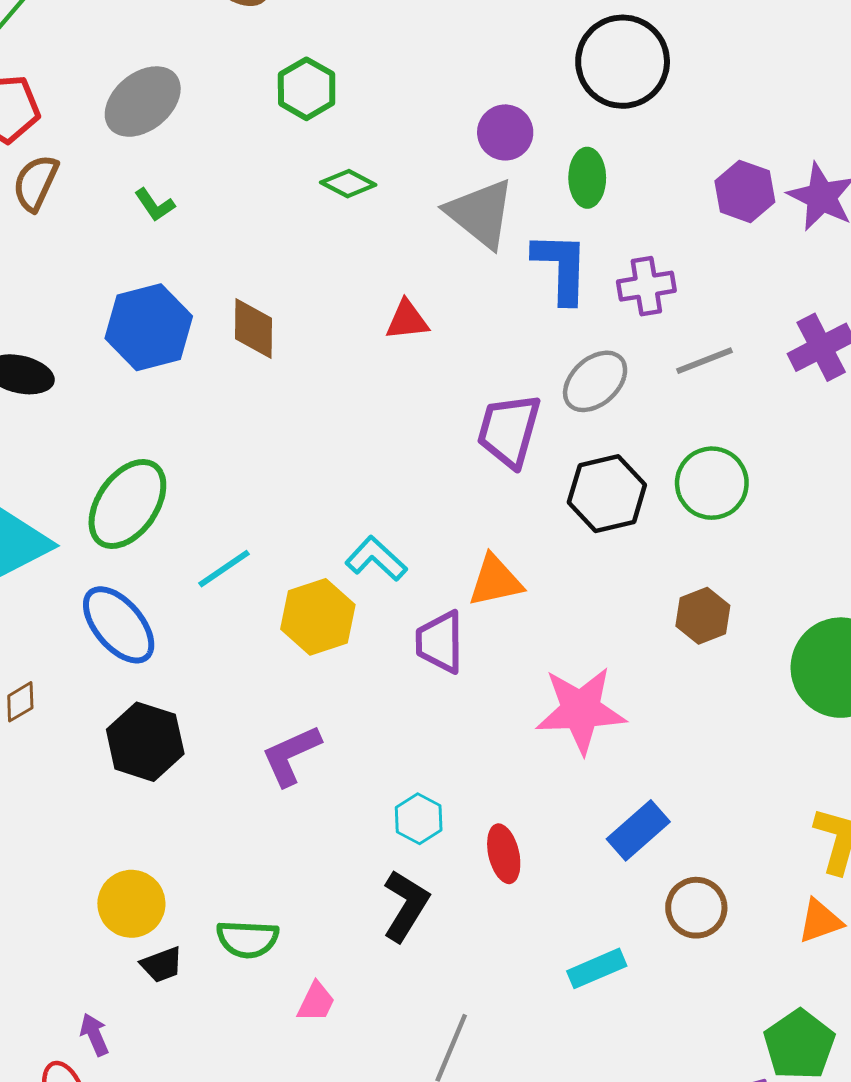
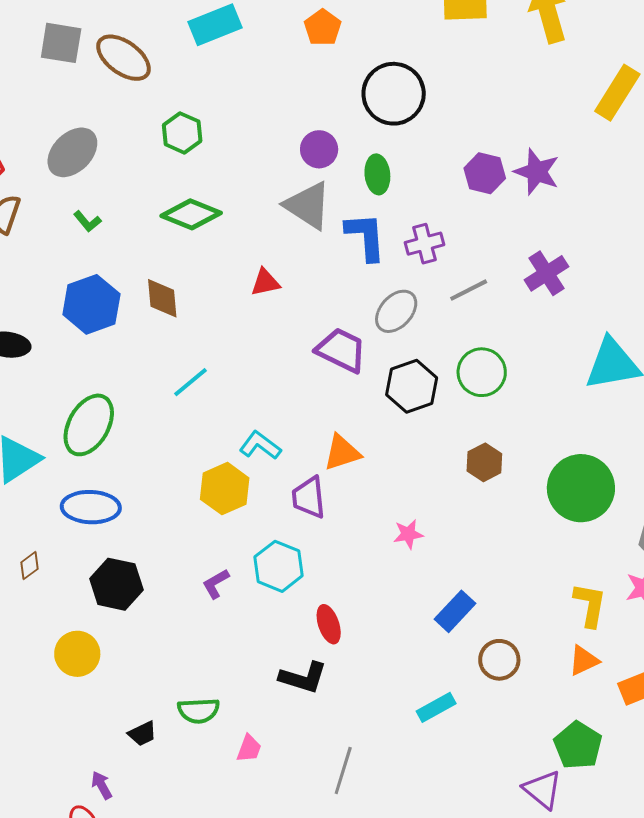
green diamond: (348, 184) -> (191, 214), moved, size x1.6
purple trapezoid: (509, 430) -> (341, 350), turned 106
cyan line: (224, 569) -> (190, 382), moved
blue ellipse: (119, 625) -> (91, 507), turned -42
pink star: (581, 710) -> (408, 534), size x0.5
purple L-shape: (291, 755) -> (216, 584), size x0.7
cyan hexagon: (419, 819) -> (279, 566), moved, size x1.5
red ellipse: (504, 854) -> (329, 624), moved
yellow circle: (131, 904) -> (77, 654), moved
black L-shape: (406, 906) -> (303, 678), turned 81

